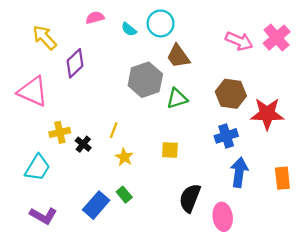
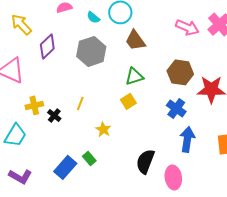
gray hexagon: (145, 80) -> (91, 51), moved
blue cross: (226, 136) -> (176, 108), turned -36
yellow square: (170, 150) -> (128, 101), moved, turned -35
yellow star: (124, 157) -> (103, 129), moved

